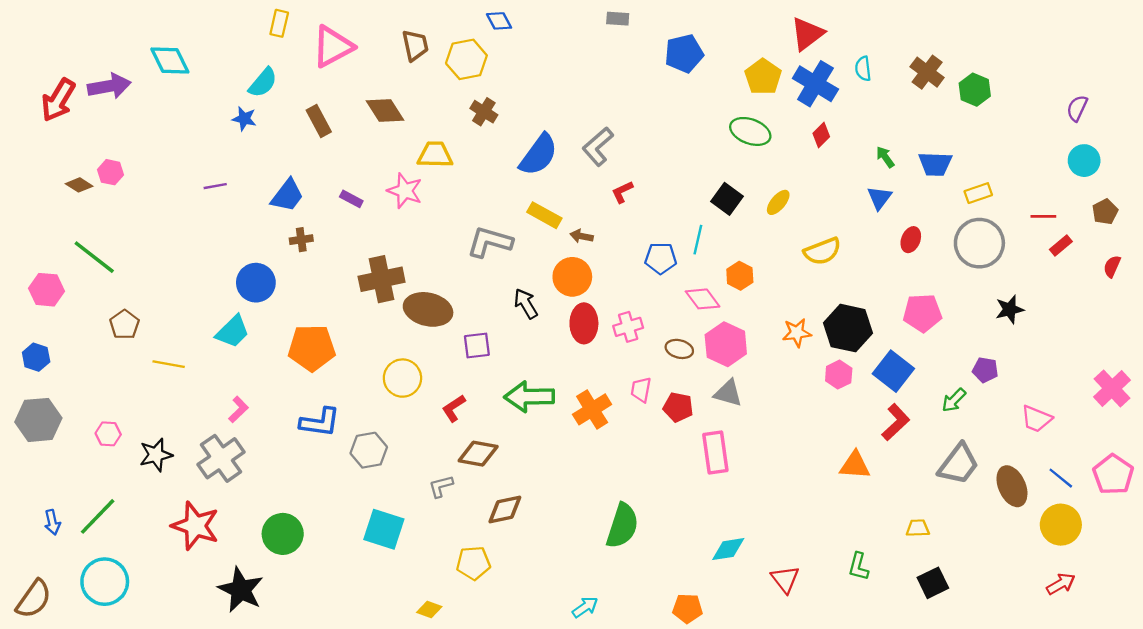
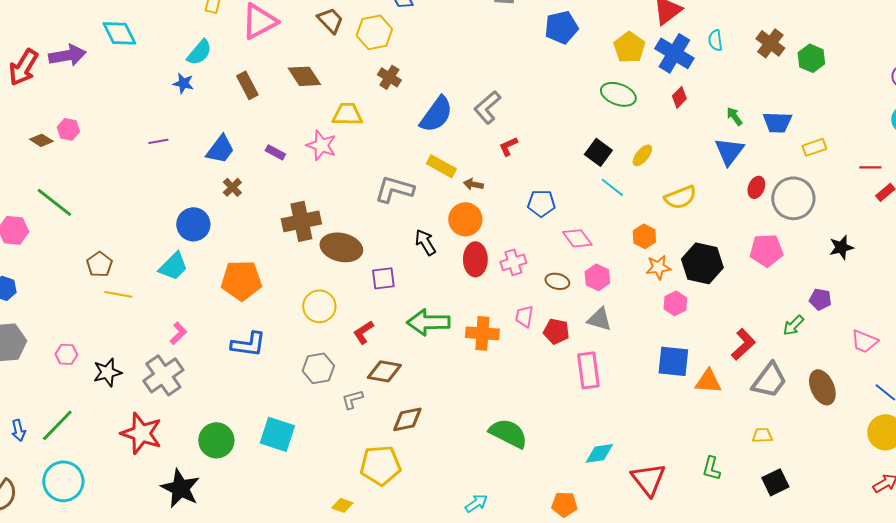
brown trapezoid: (415, 45) -> (330, 20), turned -32
blue triangle: (879, 198) -> (729, 151), size x1.4
brown cross: (301, 240) -> (232, 187), turned -36
cyan line: (698, 240) -> (612, 187), moved, turned -65
gray circle: (979, 243) -> (793, 198), moved
orange hexagon: (740, 276) -> (644, 236), moved
brown pentagon: (124, 325) -> (99, 264), moved
pink hexagon: (726, 344) -> (597, 277), size x0.7
blue square: (893, 371) -> (673, 361), moved, turned -32
pink hexagon: (839, 375) -> (675, 303), moved
orange cross: (592, 409) -> (482, 333), turned 36
gray hexagon: (369, 450) -> (318, 368), moved
gray trapezoid: (958, 464) -> (769, 380), moved
brown ellipse: (1012, 486) -> (822, 387), moved
green semicircle: (622, 526) -> (508, 433), turned -81
cyan square: (384, 529) -> (277, 434), moved
yellow pentagon: (473, 563) -> (380, 465), size x1.4
red triangle: (785, 579) -> (648, 479), size x1.4

